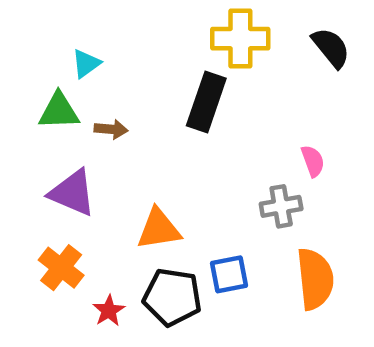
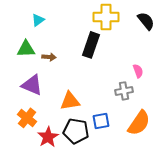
cyan triangle: (86, 63) -> (38, 20), moved
orange semicircle: (315, 279) -> (139, 123), turned 40
red star: (109, 311) -> (48, 137), size x1.5

